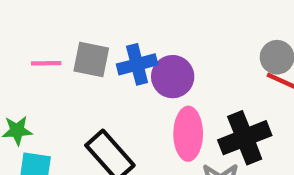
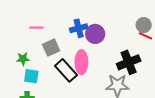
gray square: (91, 60) -> (51, 48), moved, turned -36
pink ellipse: (188, 134) -> (81, 62), moved

